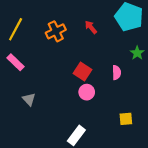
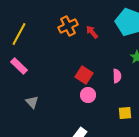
orange cross: (56, 31) -> (68, 26), moved
yellow square: (126, 119) -> (125, 113), moved

